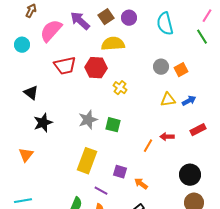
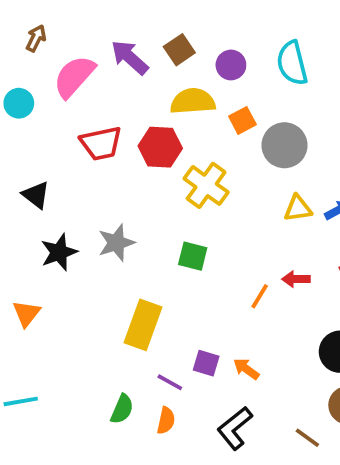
purple circle: (129, 18) -> (231, 65), moved
gray circle: (161, 67) -> (284, 145), size x1.5
orange square: (181, 70) -> (242, 120), moved
yellow cross: (120, 88) -> (206, 185), size x1.6
gray star: (88, 120) -> (116, 243), moved
purple square: (120, 172) -> (206, 363), moved

